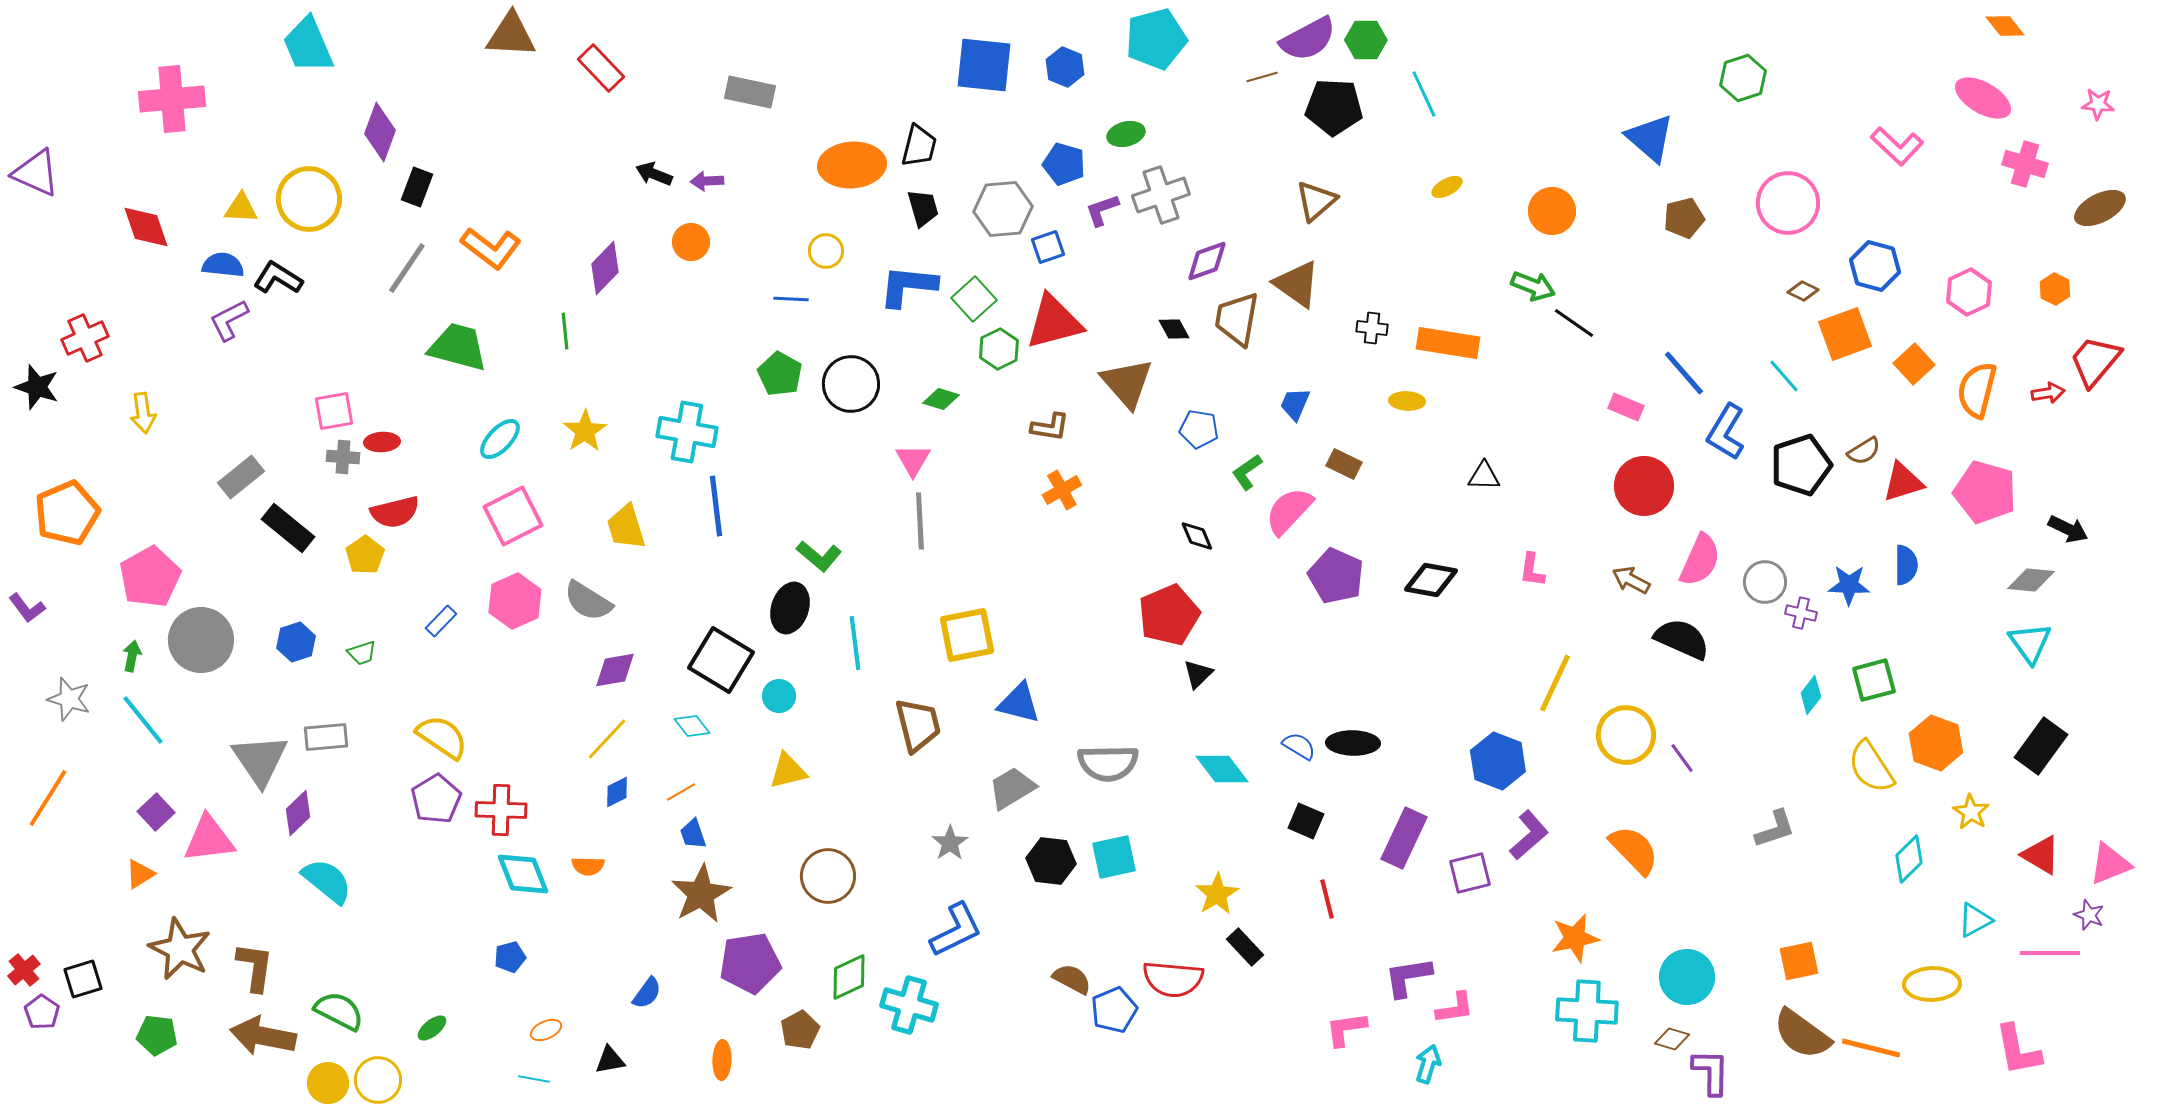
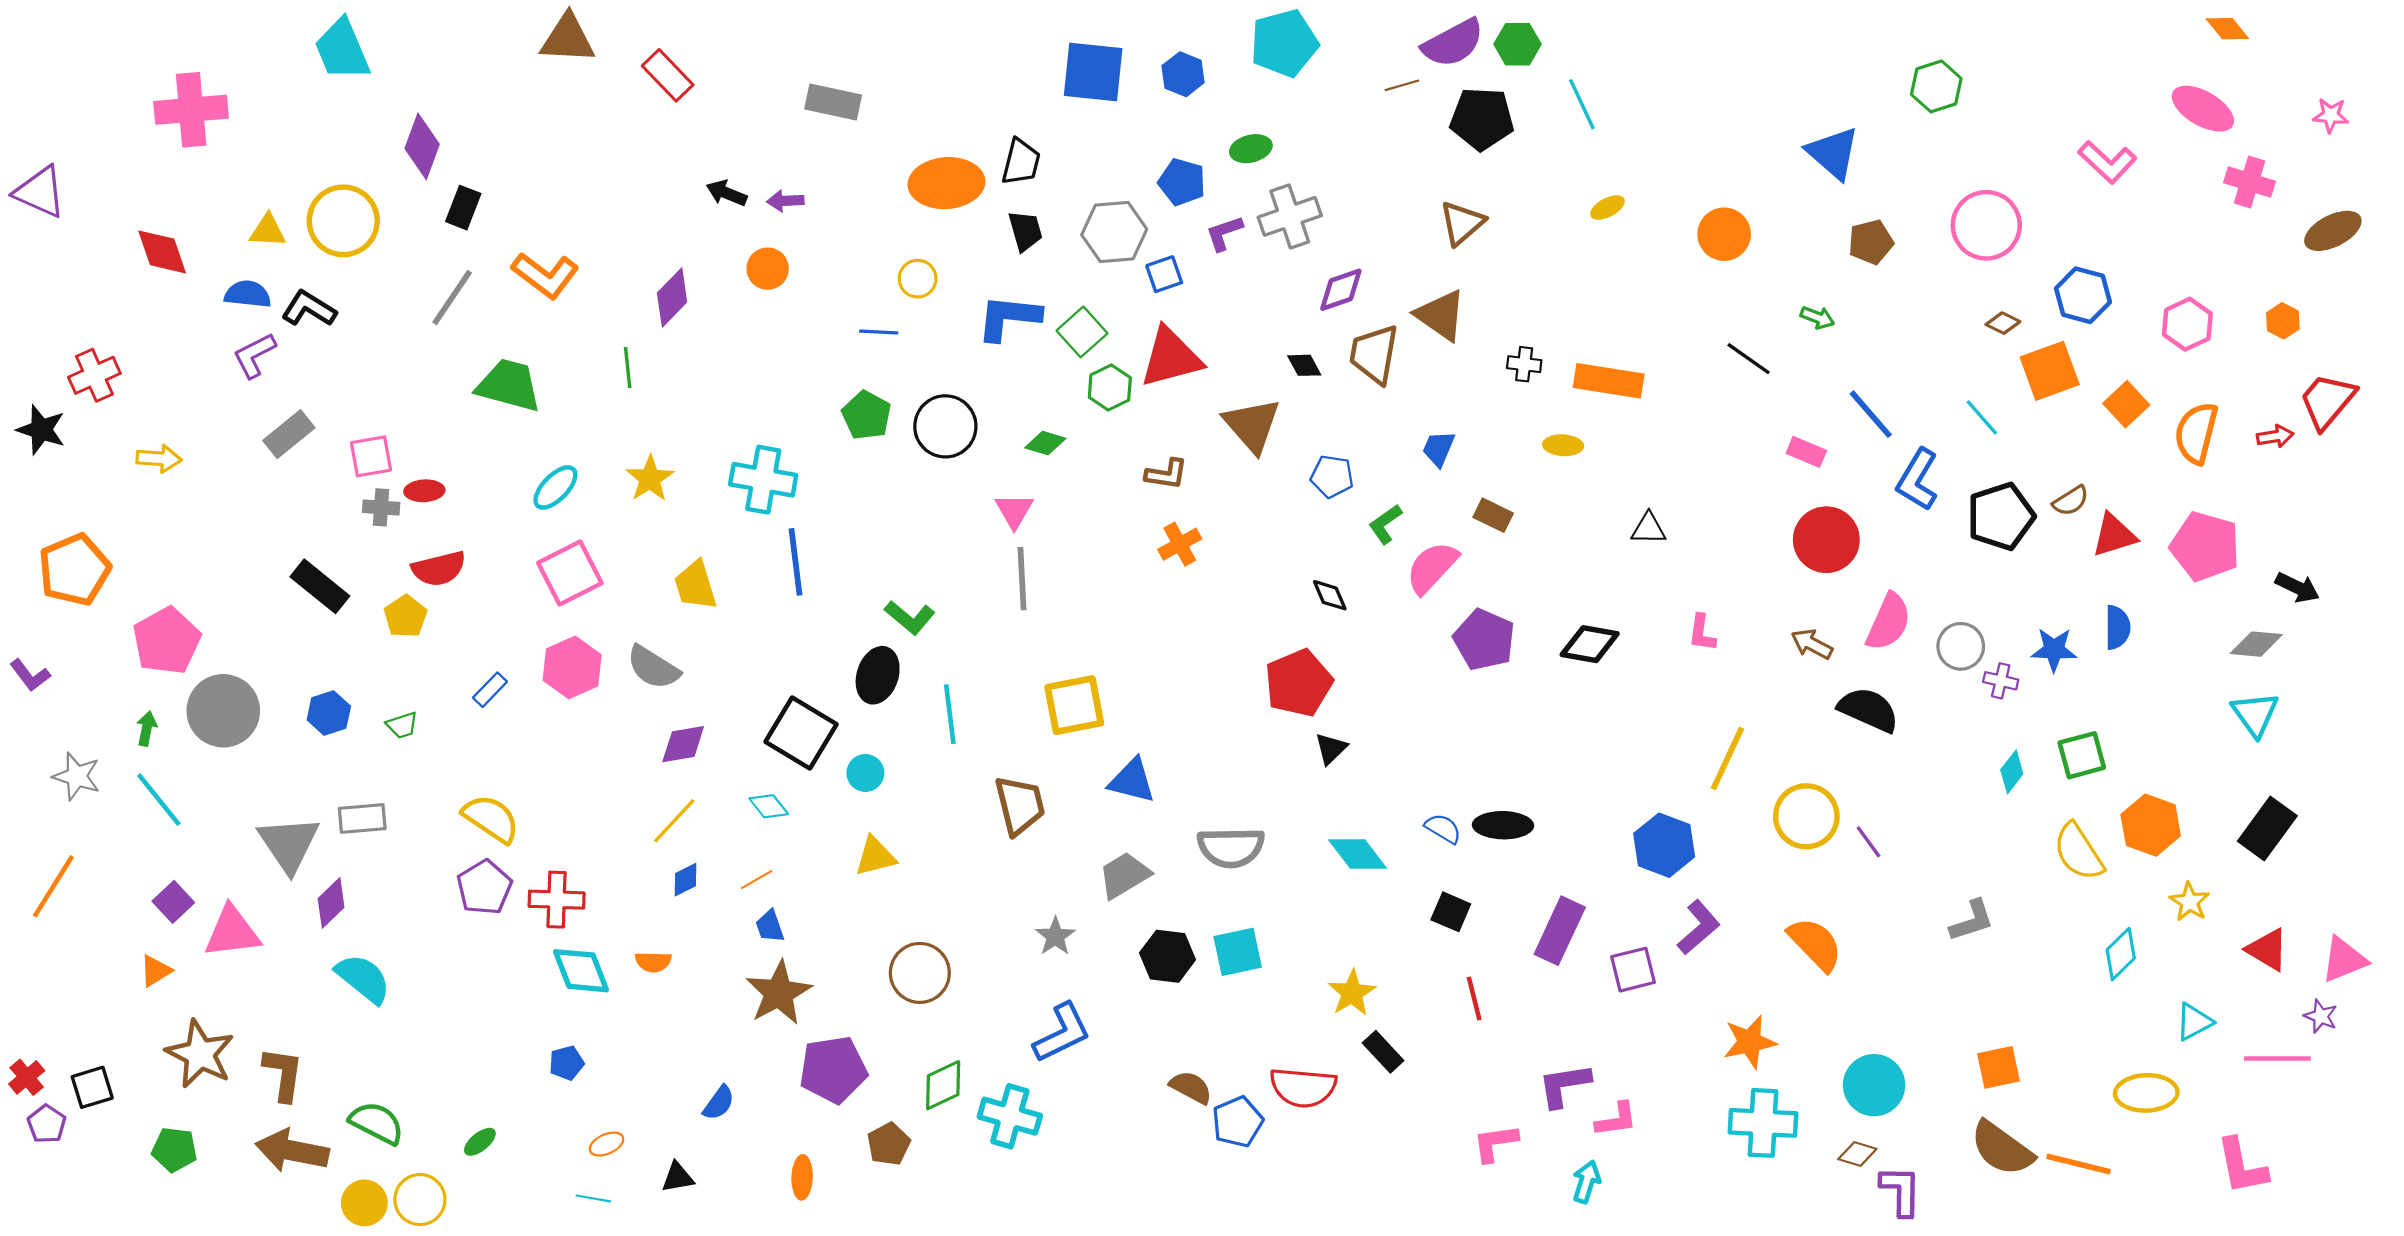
green arrow: (1533, 286) -> (1817, 318), moved, size x0.7
yellow arrow: (143, 413) -> (159, 459), turned -78
gray rectangle: (241, 477) -> (289, 434), moved

